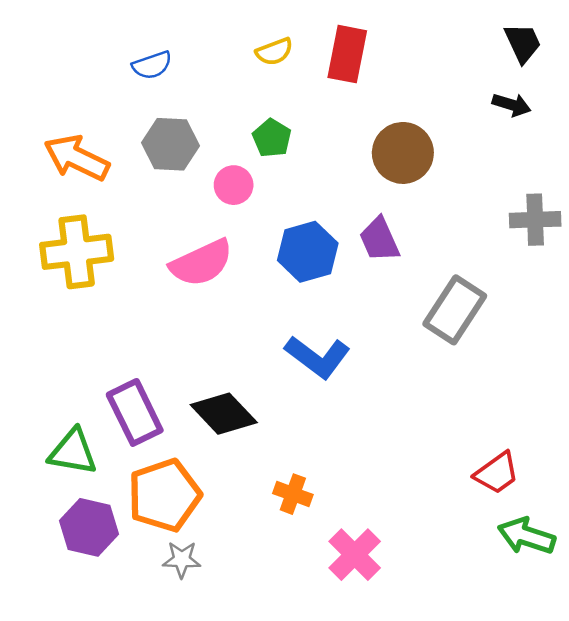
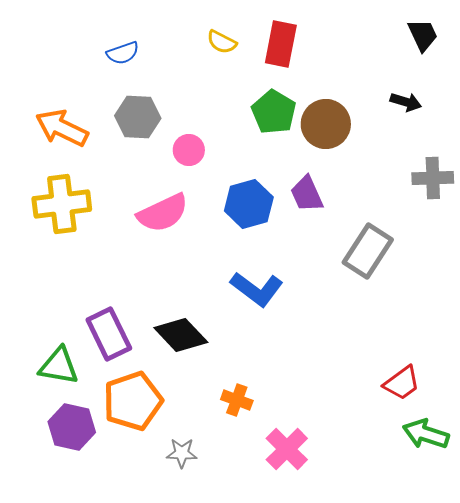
yellow semicircle: (274, 52) -> (222, 42), turned 48
black arrow: (512, 105) -> (406, 102), moved
green pentagon: (272, 138) -> (274, 112), moved, size x1.4
gray star: (182, 560) -> (182, 453), moved

